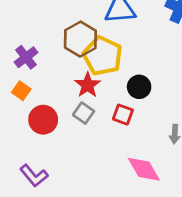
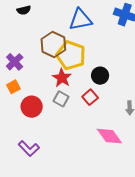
orange square: (21, 91) -> (13, 87), turned 32
red square: (123, 115) -> (90, 97), turned 35

